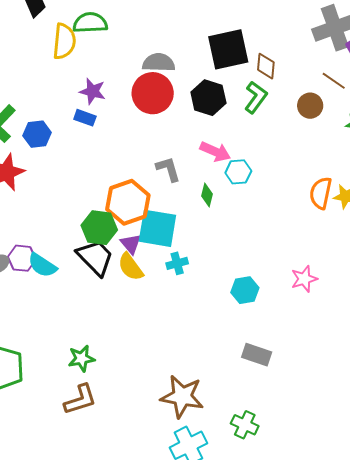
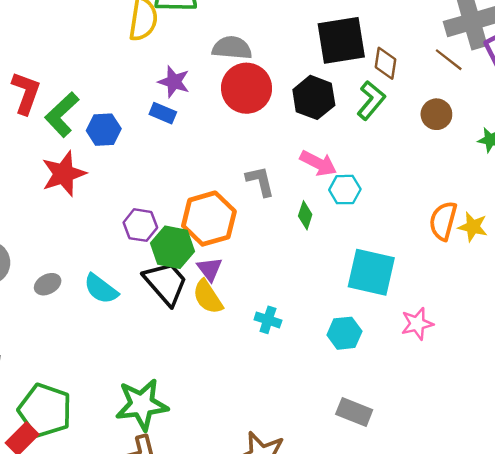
gray semicircle: (159, 63) -> (232, 48), moved
brown line: (334, 81) -> (449, 60), moved
cyan square: (157, 228) -> (371, 272), moved
purple hexagon: (22, 258) -> (140, 225), moved
cyan cross: (177, 263) -> (268, 320), moved, turned 30
green star: (81, 358) -> (142, 405), size x1.6

